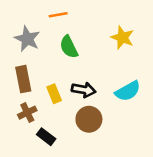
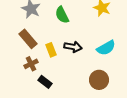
brown rectangle: (23, 79) -> (28, 39), turned -30
brown circle: (89, 119) -> (99, 80), moved

